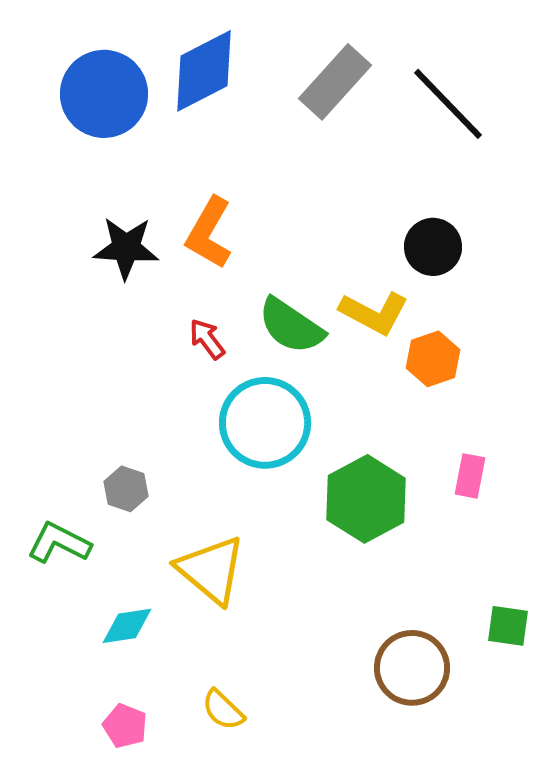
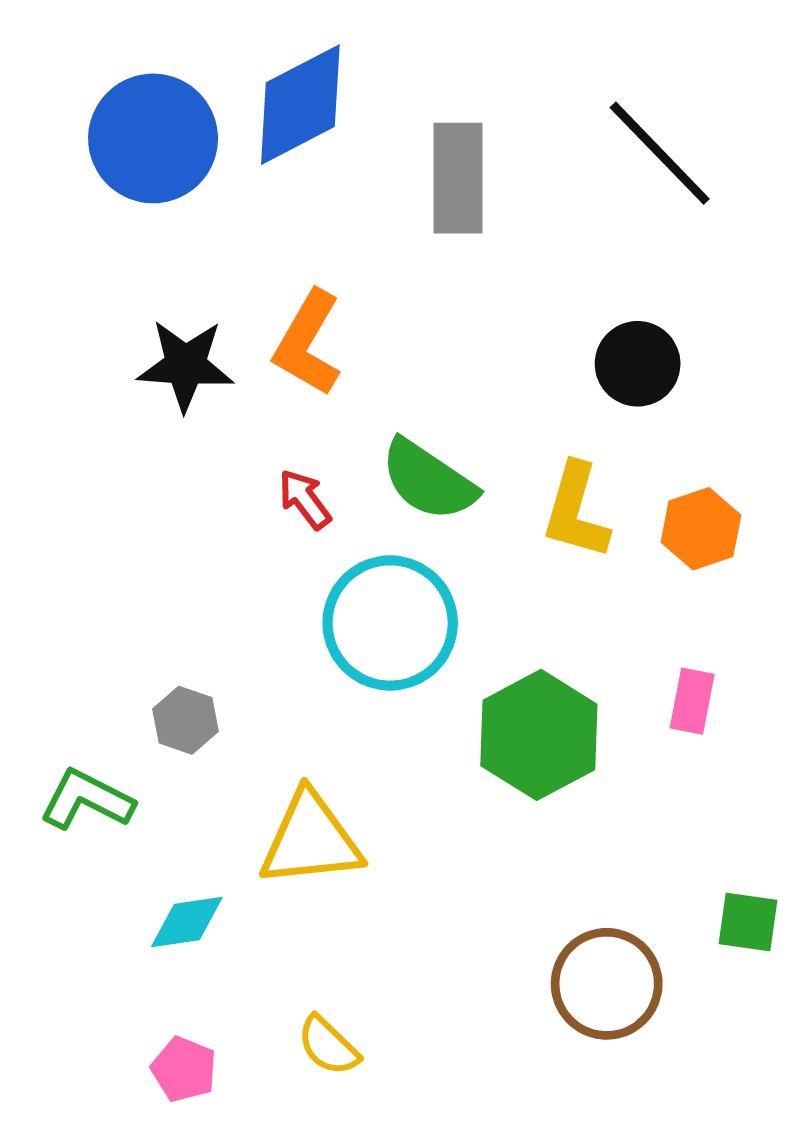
gray rectangle: (335, 82) -> (458, 178), moved, turned -42
yellow L-shape: (374, 313) -> (576, 511), moved, turned 78
orange hexagon: (433, 359) -> (701, 529), moved
yellow triangle: (211, 570) -> (311, 840), turned -46

